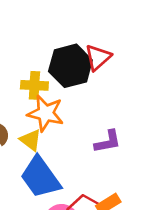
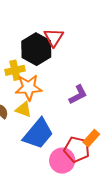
blue trapezoid: (40, 177) -> (38, 134), turned -88

